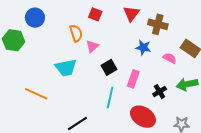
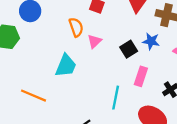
black square: (109, 67) -> (129, 49), moved
cyan trapezoid: (66, 68) -> (66, 66), turned -55

